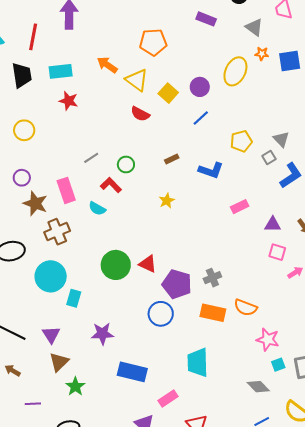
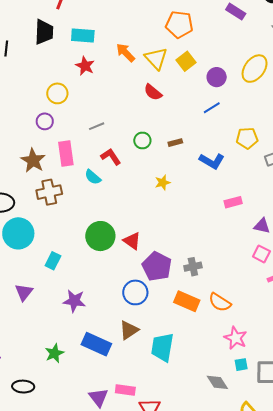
orange arrow: (107, 65) -> (125, 53), moved
yellow square: (168, 93) -> (186, 61), moved
yellow circle: (24, 130) -> (57, 93), moved
green circle: (126, 164) -> (142, 140), moved
purple circle: (22, 178) -> (45, 121), moved
cyan circle: (51, 276) -> (18, 233), moved
brown triangle: (59, 362) -> (129, 330), moved
green star: (75, 386) -> (54, 353), moved
pink rectangle: (168, 399) -> (125, 390), moved, turned 30

